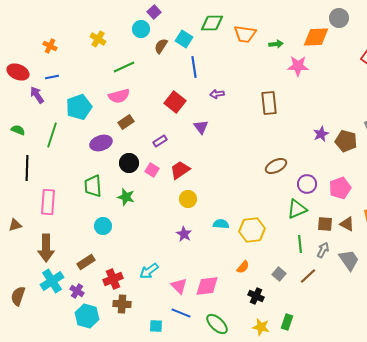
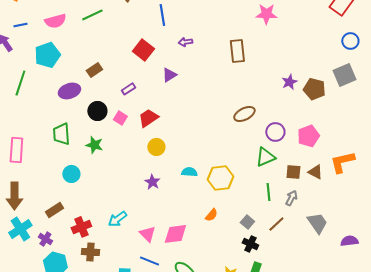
pink semicircle: (119, 96) -> (55, 21), moved
purple triangle: (201, 127) -> (169, 75), turned 35
gray trapezoid: (349, 260) -> (317, 223), moved
black cross: (256, 296) -> (250, 244), moved

